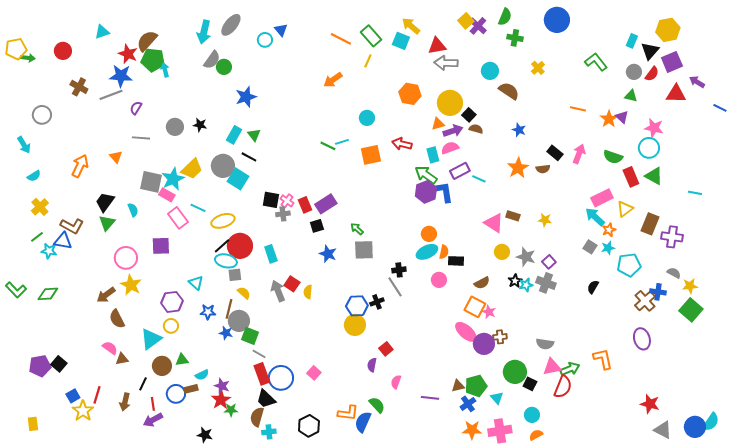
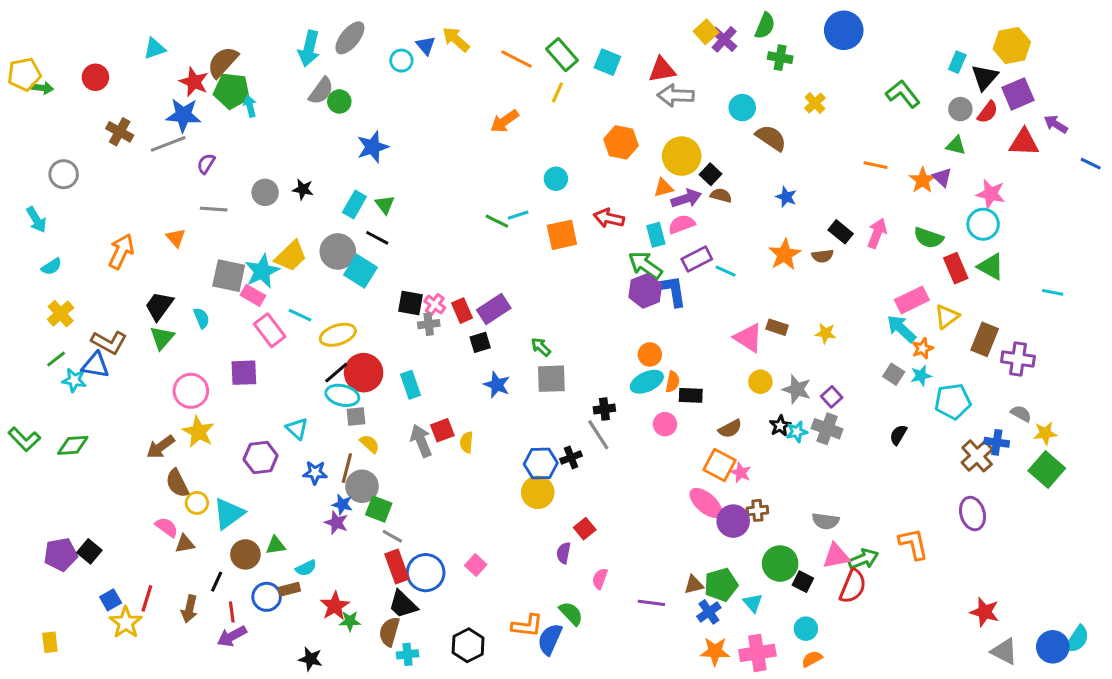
yellow arrow: (411, 26) -> (456, 39), moved
red square: (292, 284) -> (442, 430), turned 35
yellow circle: (171, 326) -> (197, 503), moved
purple star: (222, 386) -> (336, 523), moved

